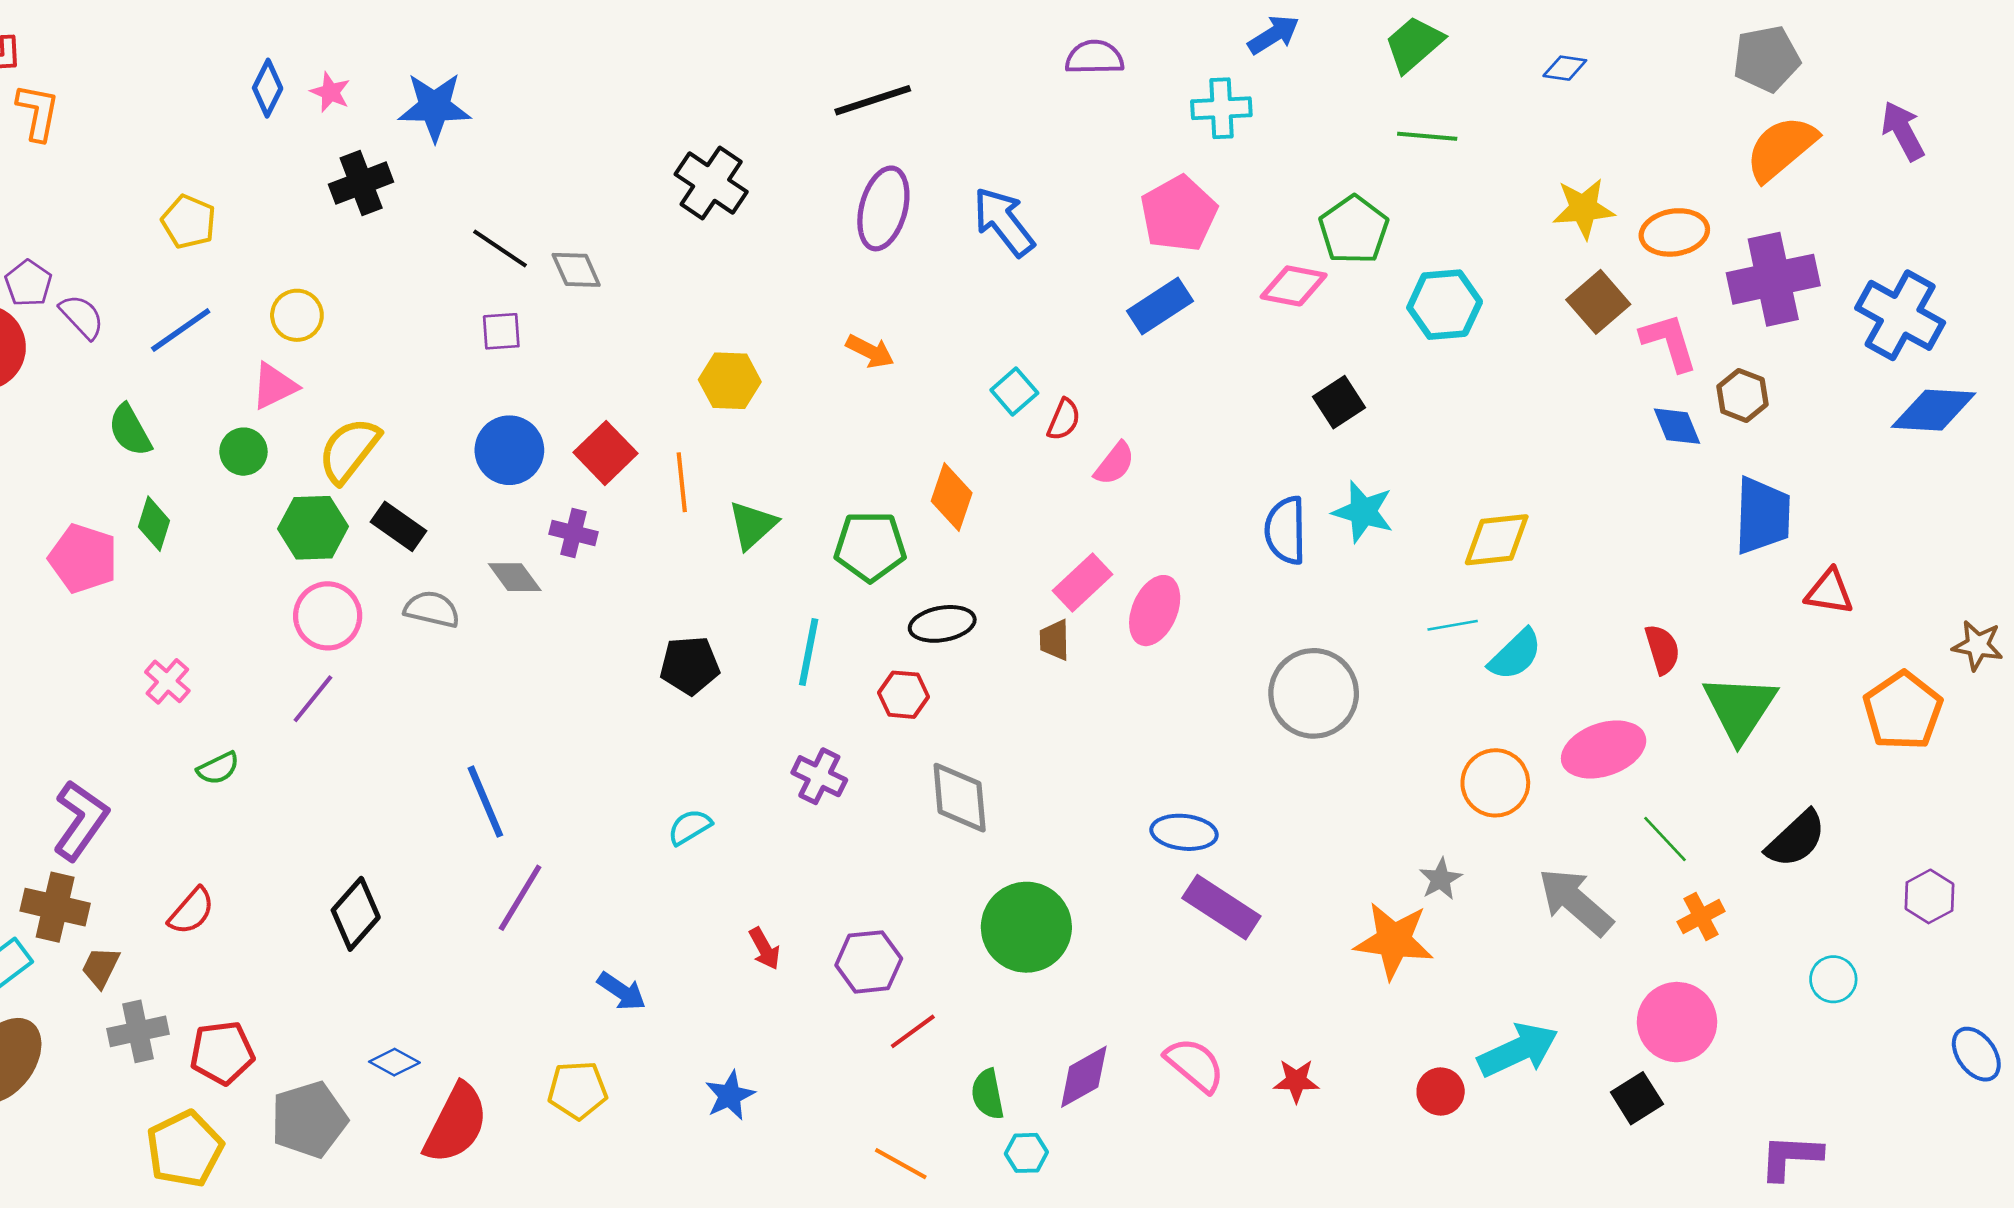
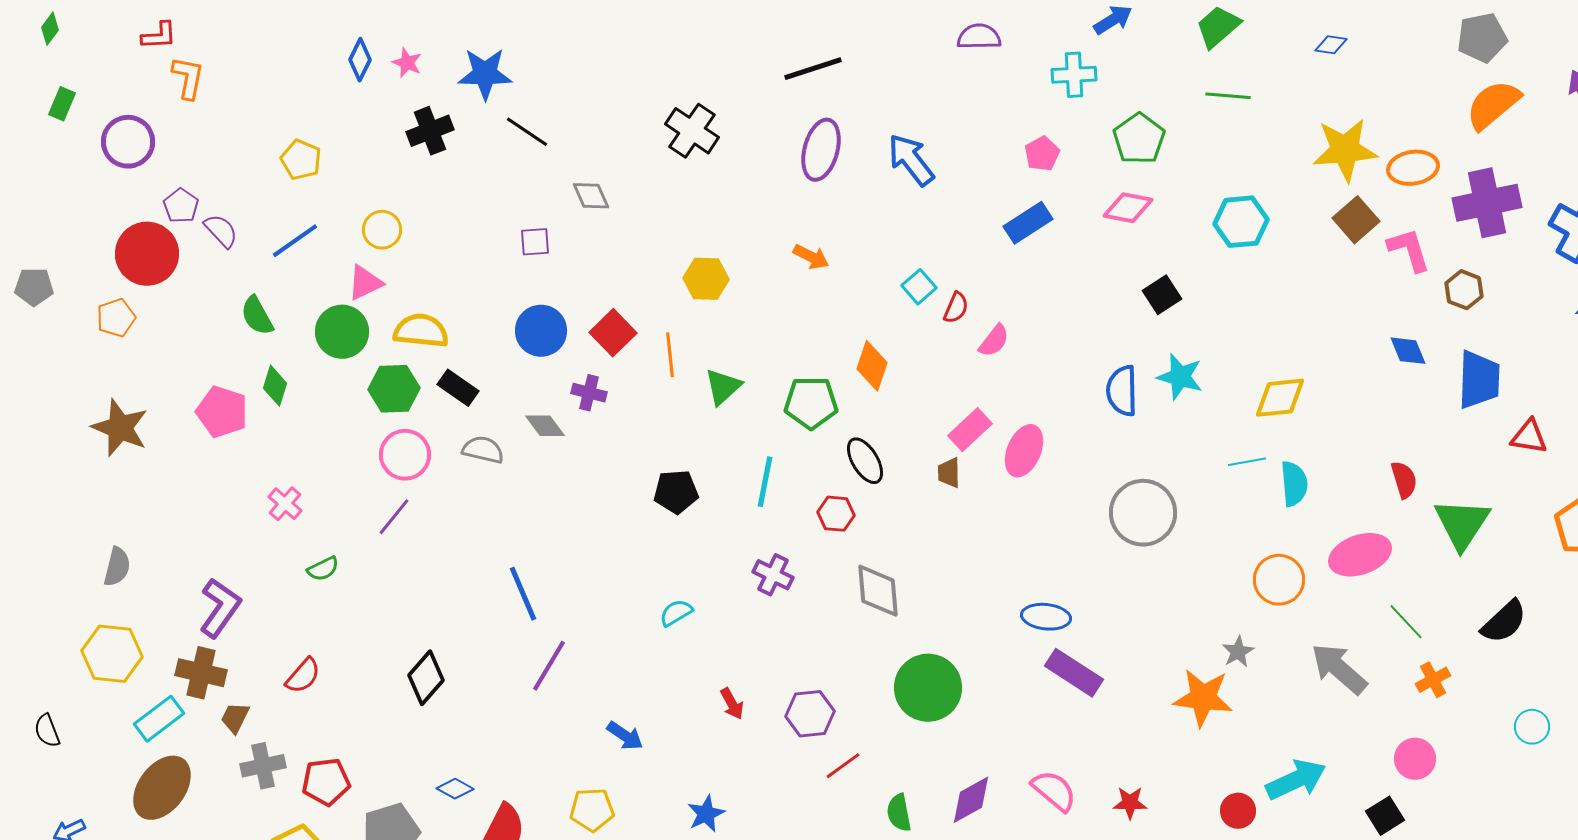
yellow star: (1583, 208) -> (1345, 150), size x1.4
pink pentagon: (1179, 214) -> (1042, 154), size x0.6
green pentagon: (1354, 230) -> (1139, 139), moved
black line: (500, 248) -> (527, 132), moved
blue diamond: (1677, 426) -> (1408, 351), moved
yellow semicircle: (349, 450) -> (421, 331), turned 58
green circle: (243, 452) -> (342, 332), size x1.5
black ellipse: (942, 624) -> (865, 461), turned 69
cyan semicircle: (1515, 655) -> (1294, 484), turned -51
pink circle: (1677, 1022) -> (1415, 759), size x0.7

